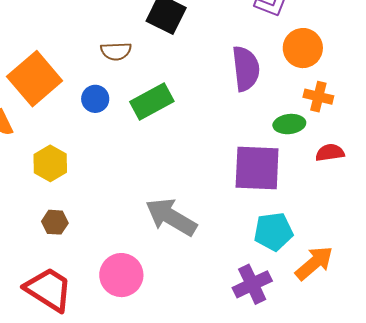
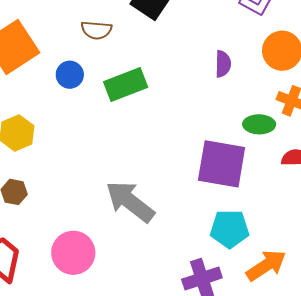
purple semicircle: (246, 69) -> (223, 64), size x0.6

